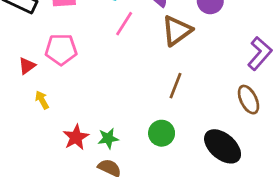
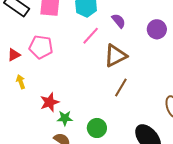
brown triangle: (177, 31) -> (115, 56), moved
green circle: (162, 133) -> (97, 128), moved
red star: (76, 137) -> (50, 102), moved

